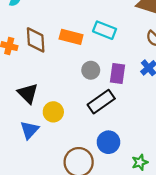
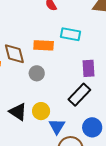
gray circle: (91, 70) -> (37, 73), moved
black triangle: (28, 93) -> (18, 112), moved
blue triangle: (30, 130) -> (57, 126), moved

